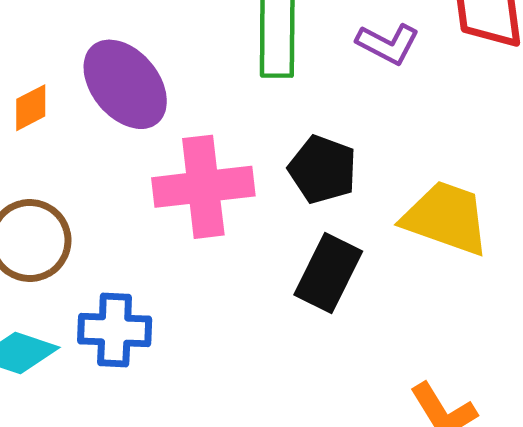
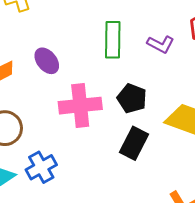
purple ellipse: (125, 84) -> (47, 61), size x0.7
blue cross: (115, 330) -> (41, 167), turned -32

